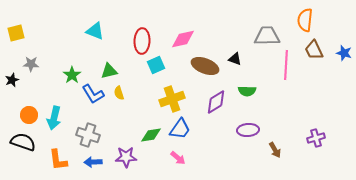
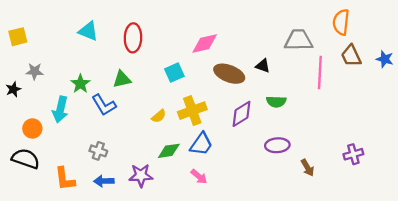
cyan triangle: (95, 31) -> (88, 31), moved
red ellipse: (142, 41) -> (133, 38), moved
yellow semicircle: (119, 93) -> (159, 116), moved, turned -112
cyan arrow: (54, 118) -> (60, 109), moved
gray cross: (88, 135) -> (98, 151), size x0.7

